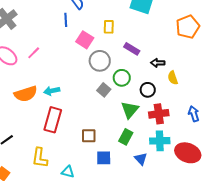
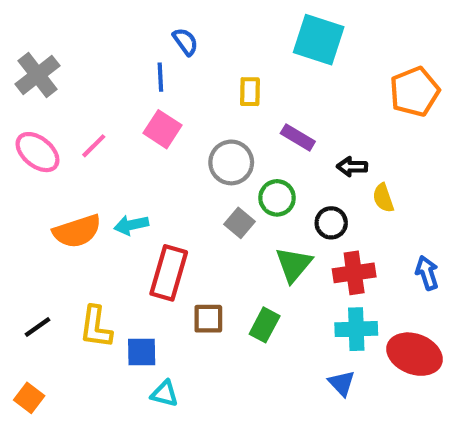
pink square: (85, 40) -> (162, 129), moved
red rectangle: (53, 120) -> (169, 273), moved
green rectangle: (126, 137) -> (265, 325), moved
yellow L-shape: (40, 158) -> (96, 327), moved
blue square: (104, 158) -> (142, 352), moved
blue triangle: (141, 159) -> (342, 383), moved

